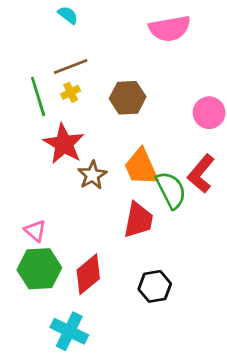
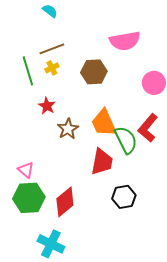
pink semicircle: (170, 29) -> (125, 41), moved
red star: (64, 144) -> (47, 106), size x0.6
black hexagon: (155, 286) -> (124, 197), moved

